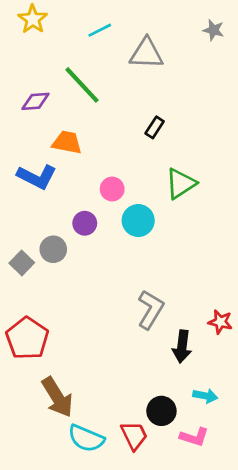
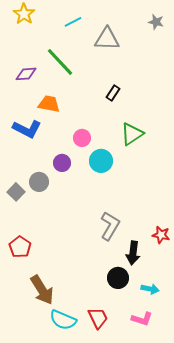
red pentagon: (27, 338) -> (20, 247), size x0.7
black circle: (161, 411) -> (118, 278), moved

